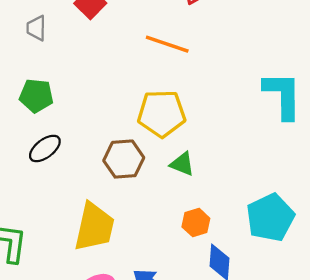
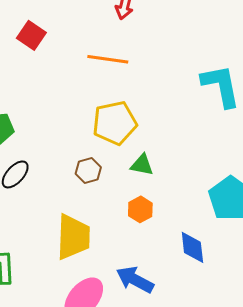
brown hexagon: (124, 159) -> (88, 171), size x0.7
orange hexagon: (196, 223) -> (140, 209), moved

